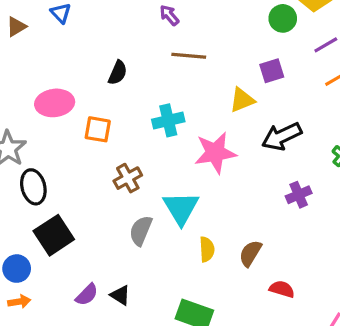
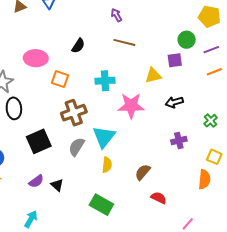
green circle: (283, 18) -> (187, 40), moved
black arrow: (282, 136) -> (174, 102), size x0.7
brown cross: (128, 178) -> (74, 113), size x1.4
black square: (54, 235) -> (39, 141), moved
yellow semicircle: (207, 249) -> (107, 165), moved

